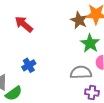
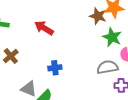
blue cross: (29, 65) -> (55, 68), turned 32

